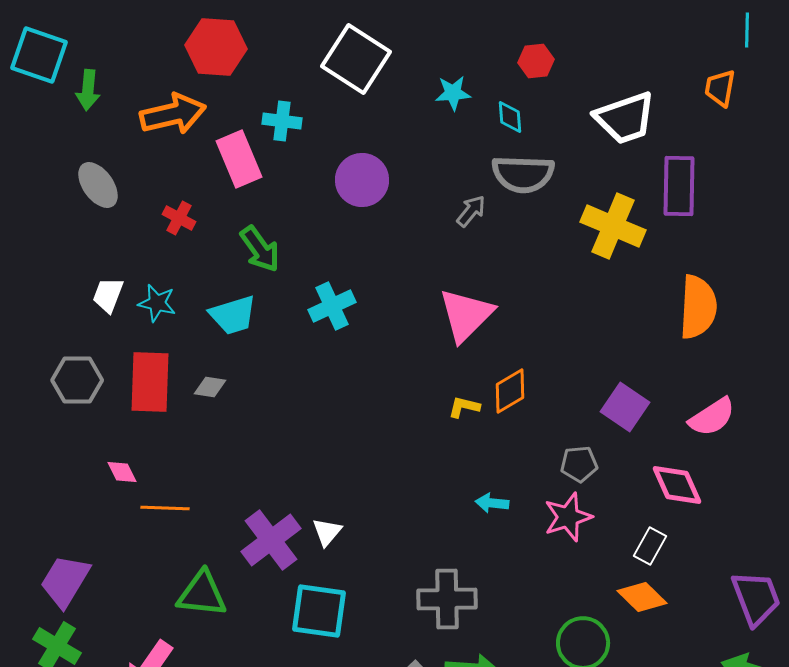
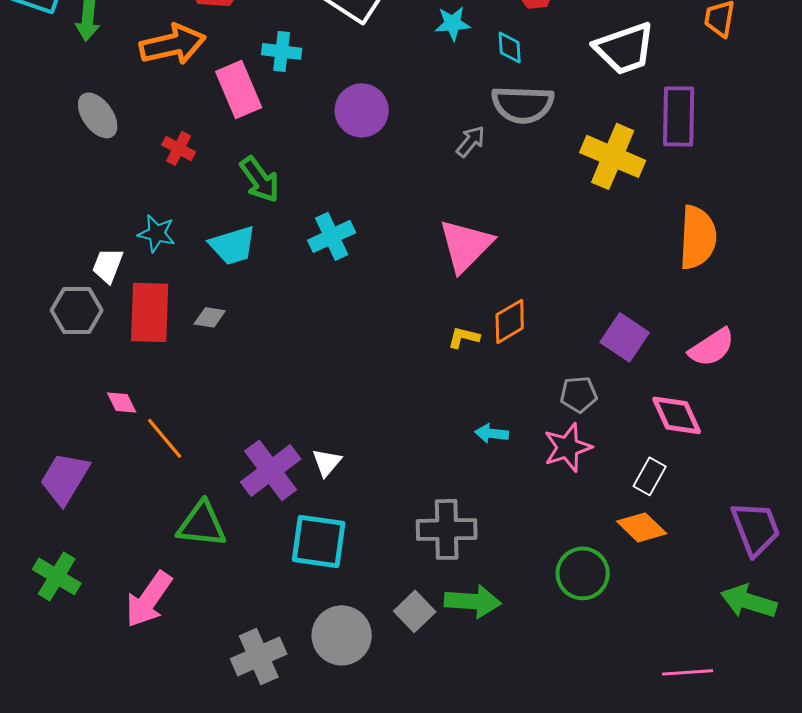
white trapezoid: (108, 295) -> (108, 265), moved
orange line: (165, 508) -> (165, 438), turned 48
purple trapezoid: (65, 581) -> (65, 478), moved

